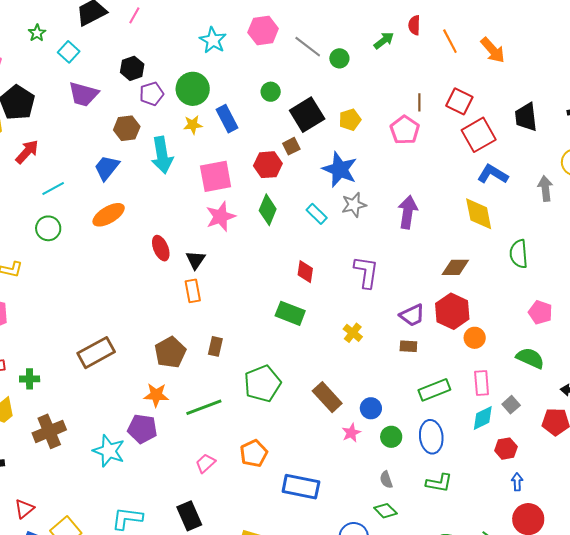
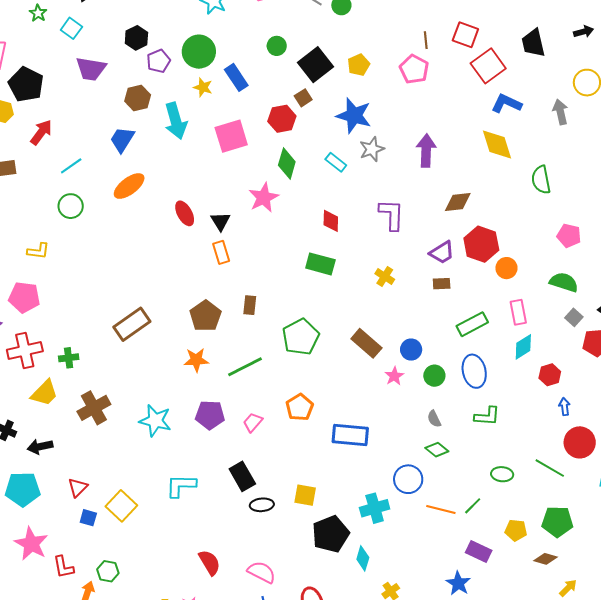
yellow star: (193, 125) -> (203, 87), turned 30
pink star: (221, 217) -> (264, 198), moved
brown diamond: (455, 267) -> (458, 202), moved
gray square: (511, 405) -> (574, 317), moved
purple pentagon: (142, 429) -> (210, 415), moved

